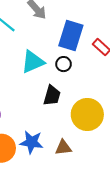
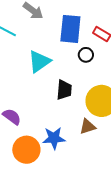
black circle: (64, 64) -> (86, 55), moved
brown triangle: (63, 148) -> (87, 127), moved

